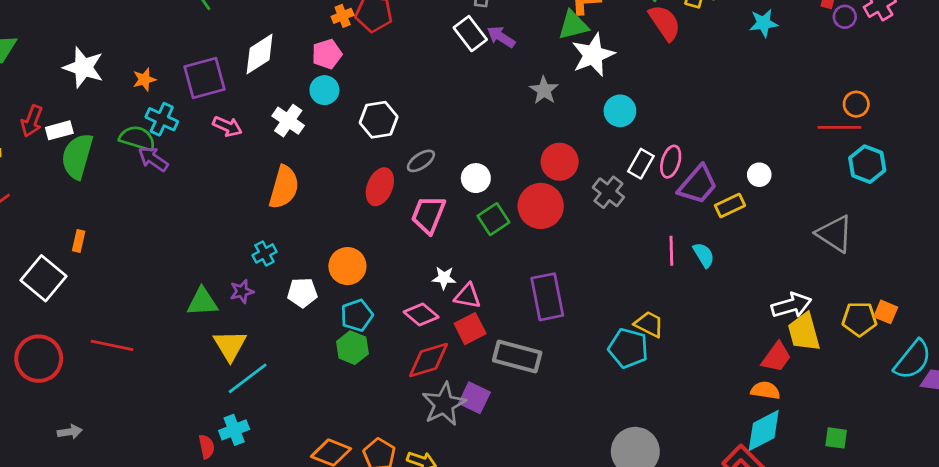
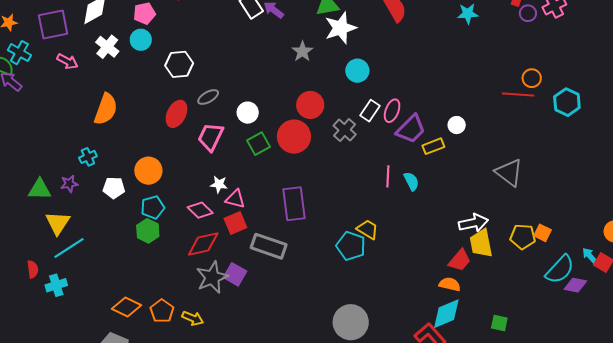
white cross: (288, 121) -> (107, 47), moved
cyan hexagon: (867, 164) -> (567, 102), moved
red semicircle: (207, 447) -> (33, 269), moved

